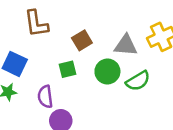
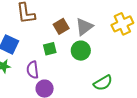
gray triangle: (126, 45) -> (84, 27), moved, turned -42
green semicircle: (138, 81) -> (103, 83), moved

